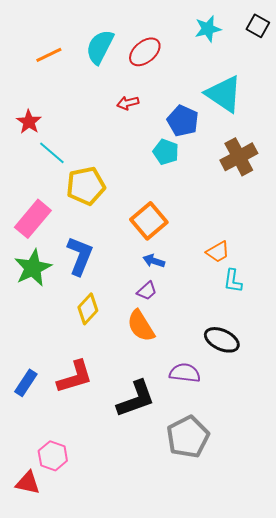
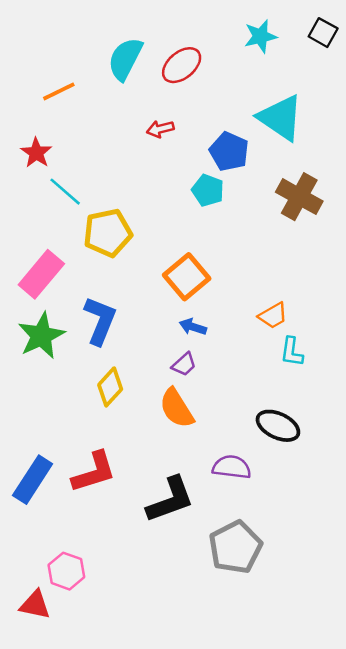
orange line: (49, 55) -> (59, 91), moved
brown cross: (239, 157) -> (299, 197), turned -33
blue rectangle: (26, 383) -> (33, 480), size x1.4

